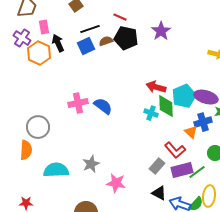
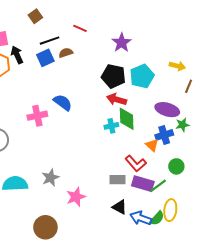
black pentagon: (126, 38) -> (113, 76), moved
cyan pentagon: (184, 96) -> (142, 76), moved
blue semicircle: (103, 106) -> (63, 102), moved
cyan cross: (151, 113) -> (111, 126), turned -32
gray rectangle: (157, 166) -> (118, 180), turned 49
purple rectangle: (182, 170) -> (143, 184), turned 30
pink star: (116, 183) -> (76, 197), turned -30

